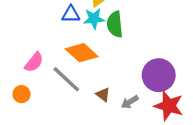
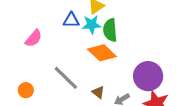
orange diamond: (82, 53) -> (102, 53), moved
pink semicircle: (34, 62) -> (34, 38), moved

